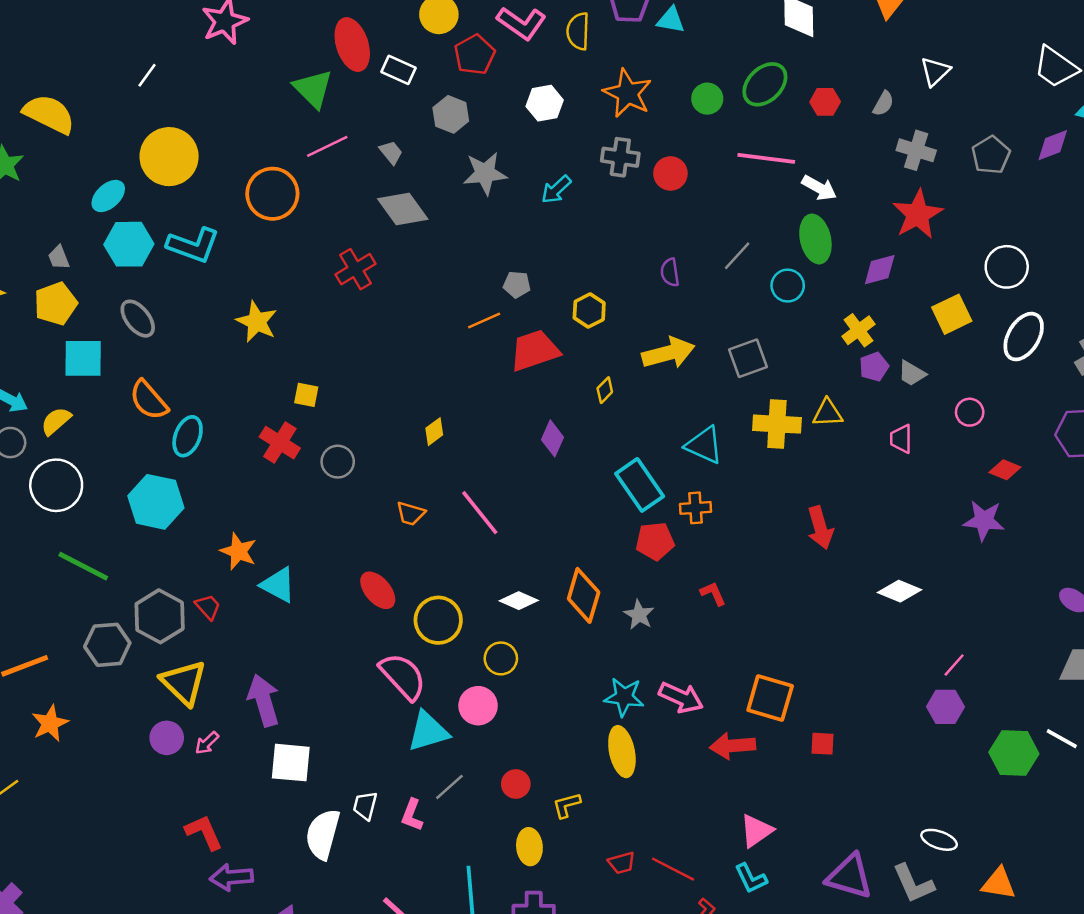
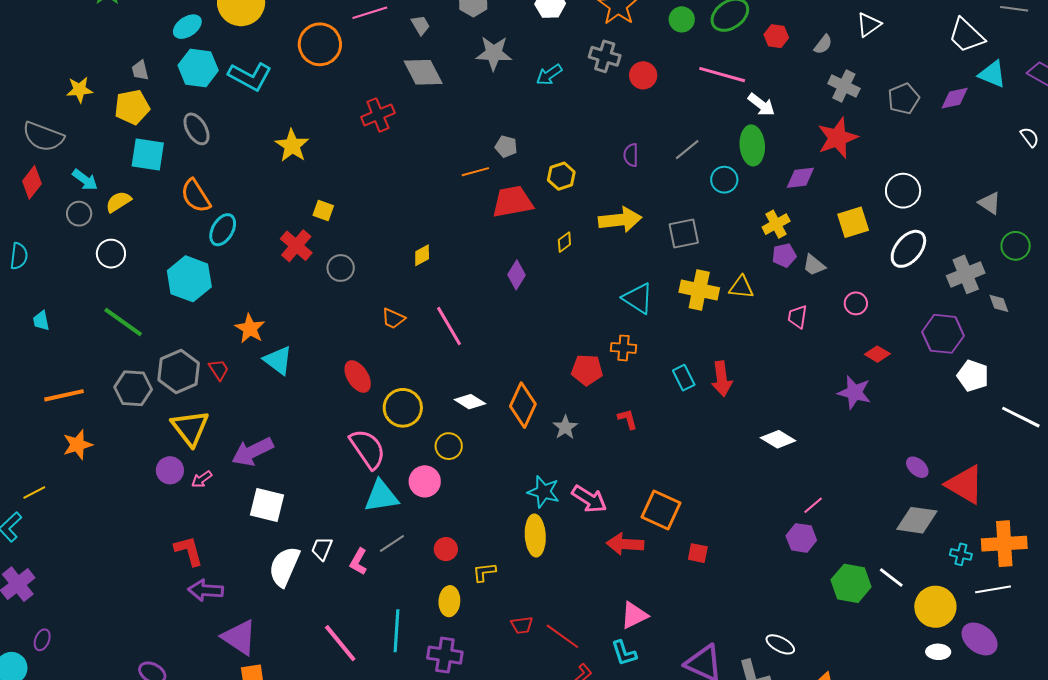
white circle: (56, 485) -> (111, 254), size x0.7
cyan rectangle: (640, 485) -> (684, 378), moved, size x0.6
purple arrow: (264, 700) -> (252, 452), turned -108

